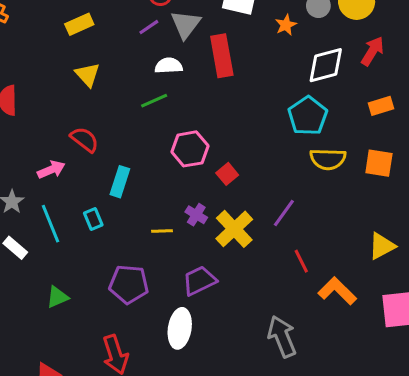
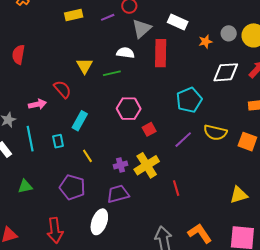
purple line: (149, 27) -> (108, 17), moved
yellow triangle: (88, 75) -> (85, 66), moved
cyan pentagon: (308, 116) -> (189, 100), moved
purple line: (284, 213) -> (183, 140), moved
purple cross: (196, 215) -> (121, 165), moved, turned 32
yellow line: (162, 231) -> (87, 156), moved, turned 48
red line: (301, 261) -> (176, 188), moved
orange L-shape: (337, 291) -> (200, 233), moved

